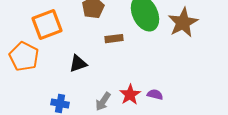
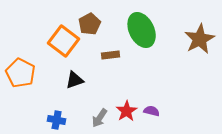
brown star: (183, 23) -> (200, 39), moved
orange square: (47, 25) -> (64, 41), moved, turned -32

